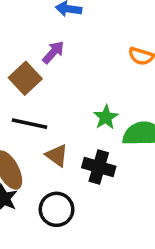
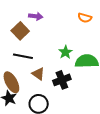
purple arrow: (53, 52) -> (36, 16), turned 56
black cross: (99, 167) -> (62, 80), turned -36

